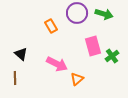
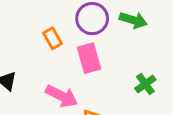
pink rectangle: (93, 46) -> (89, 58), moved

